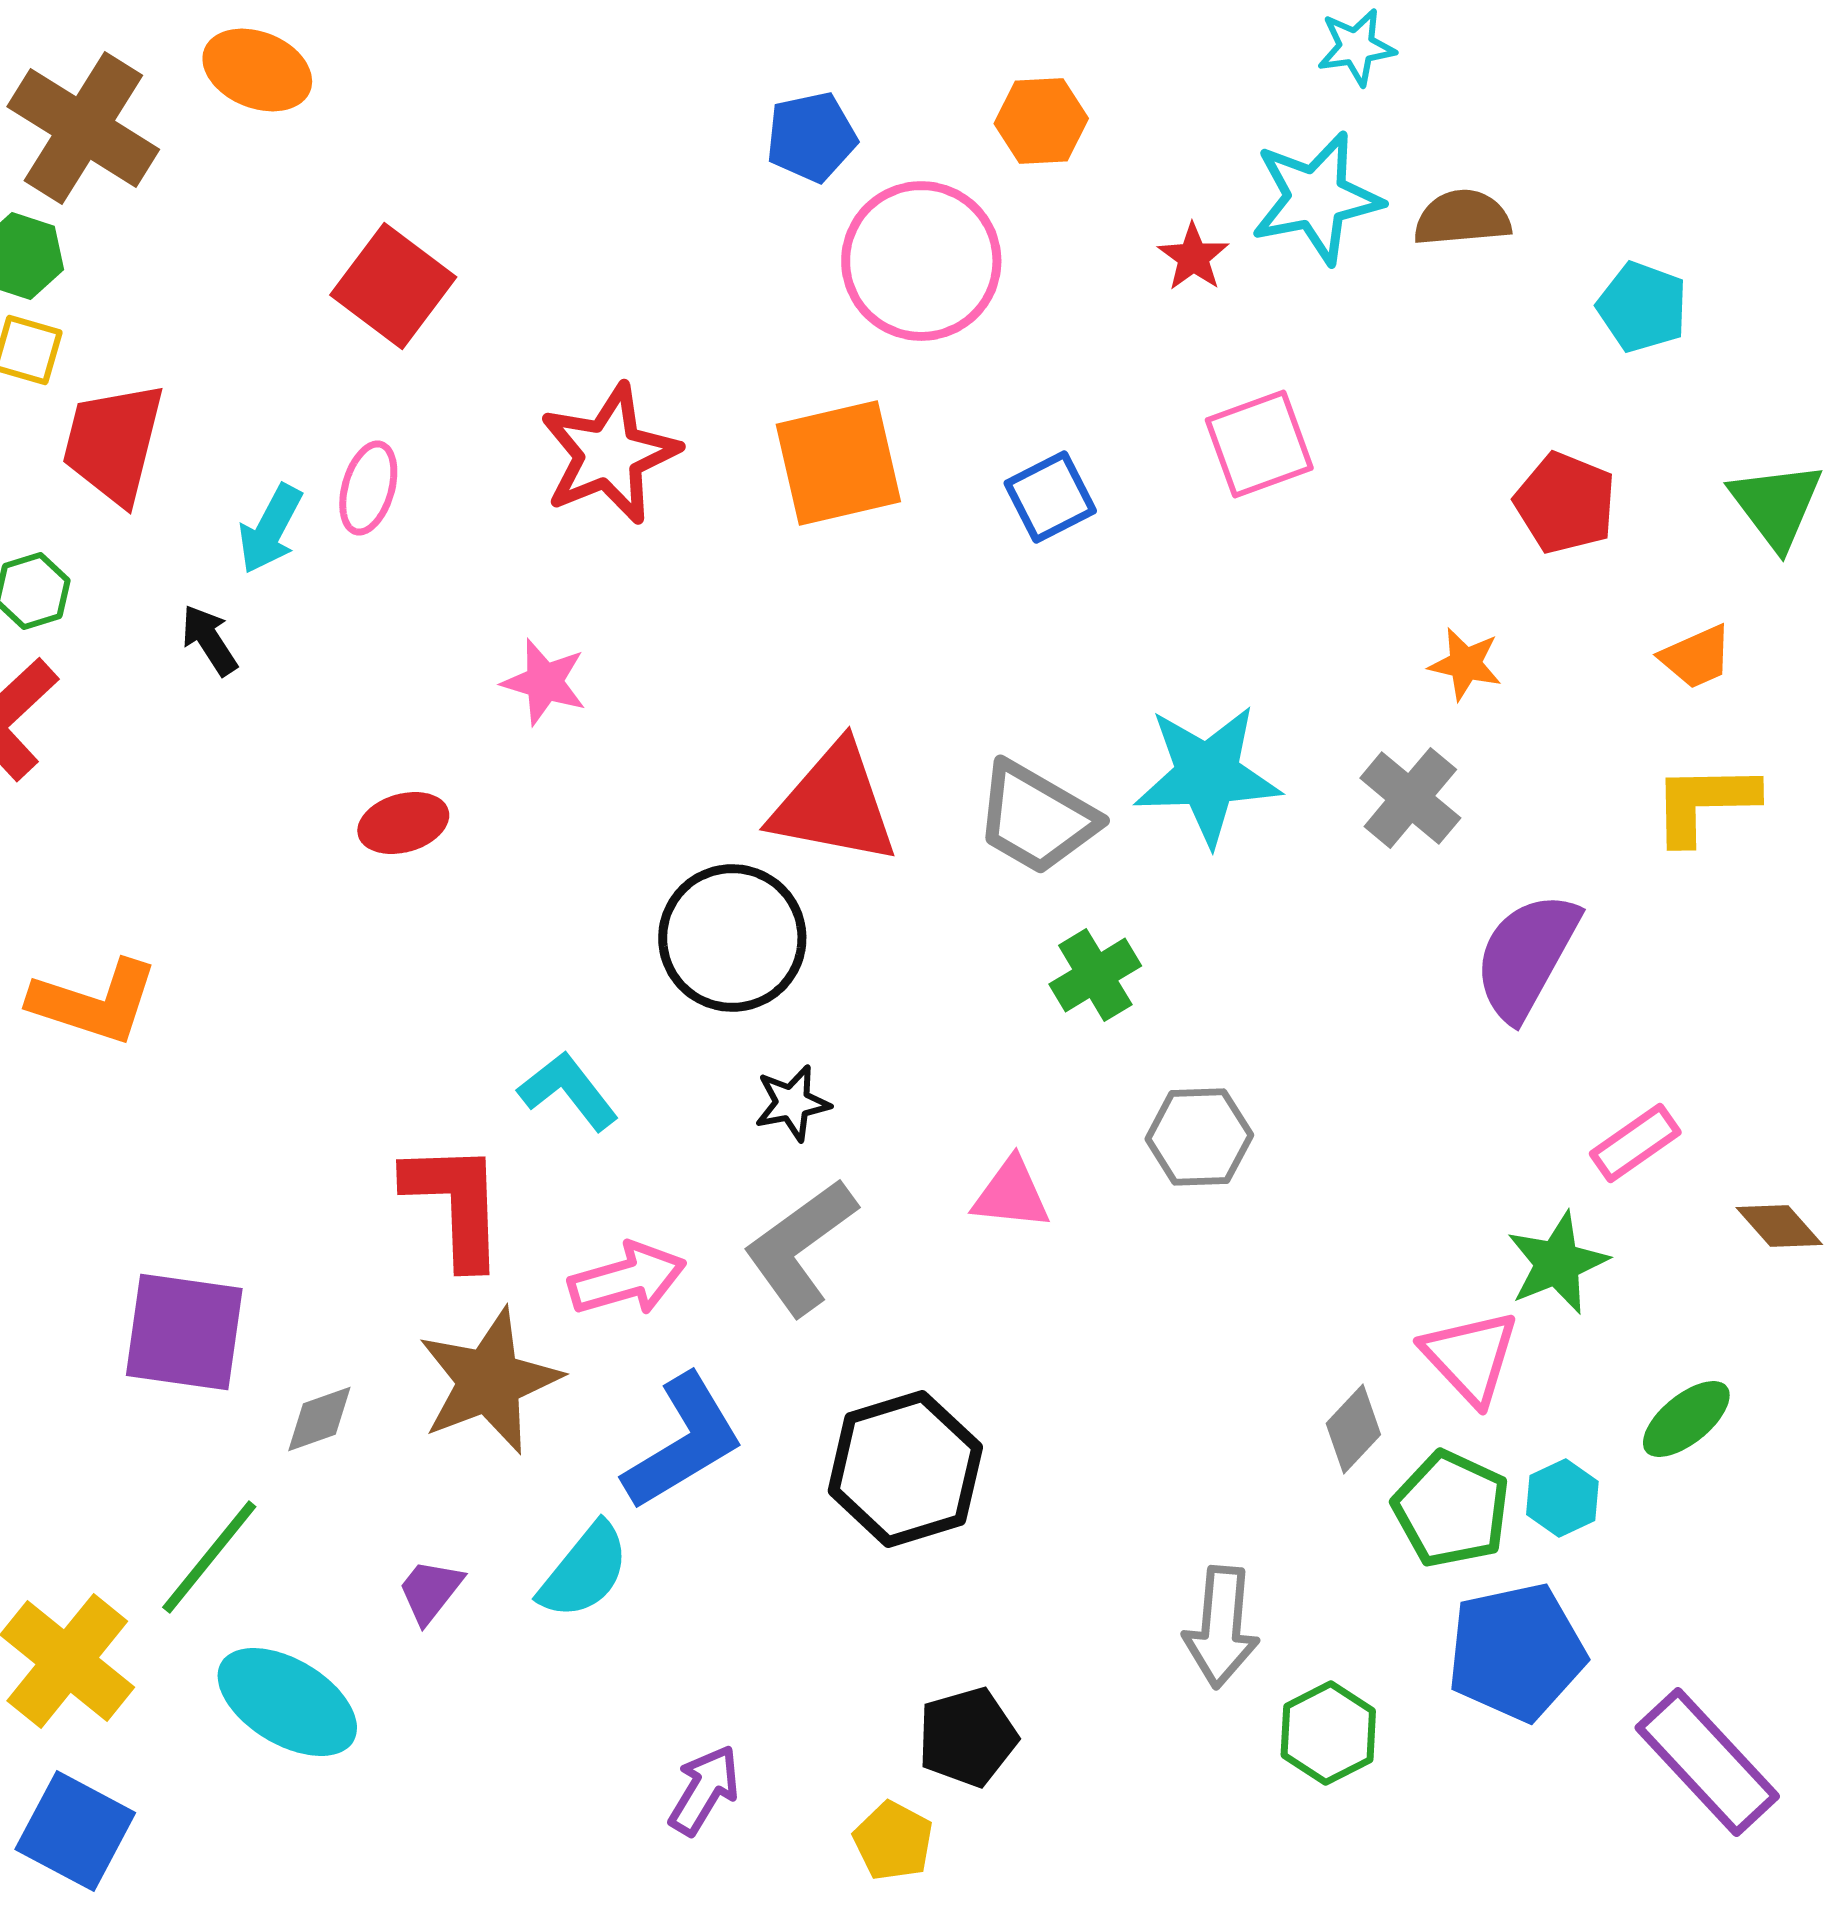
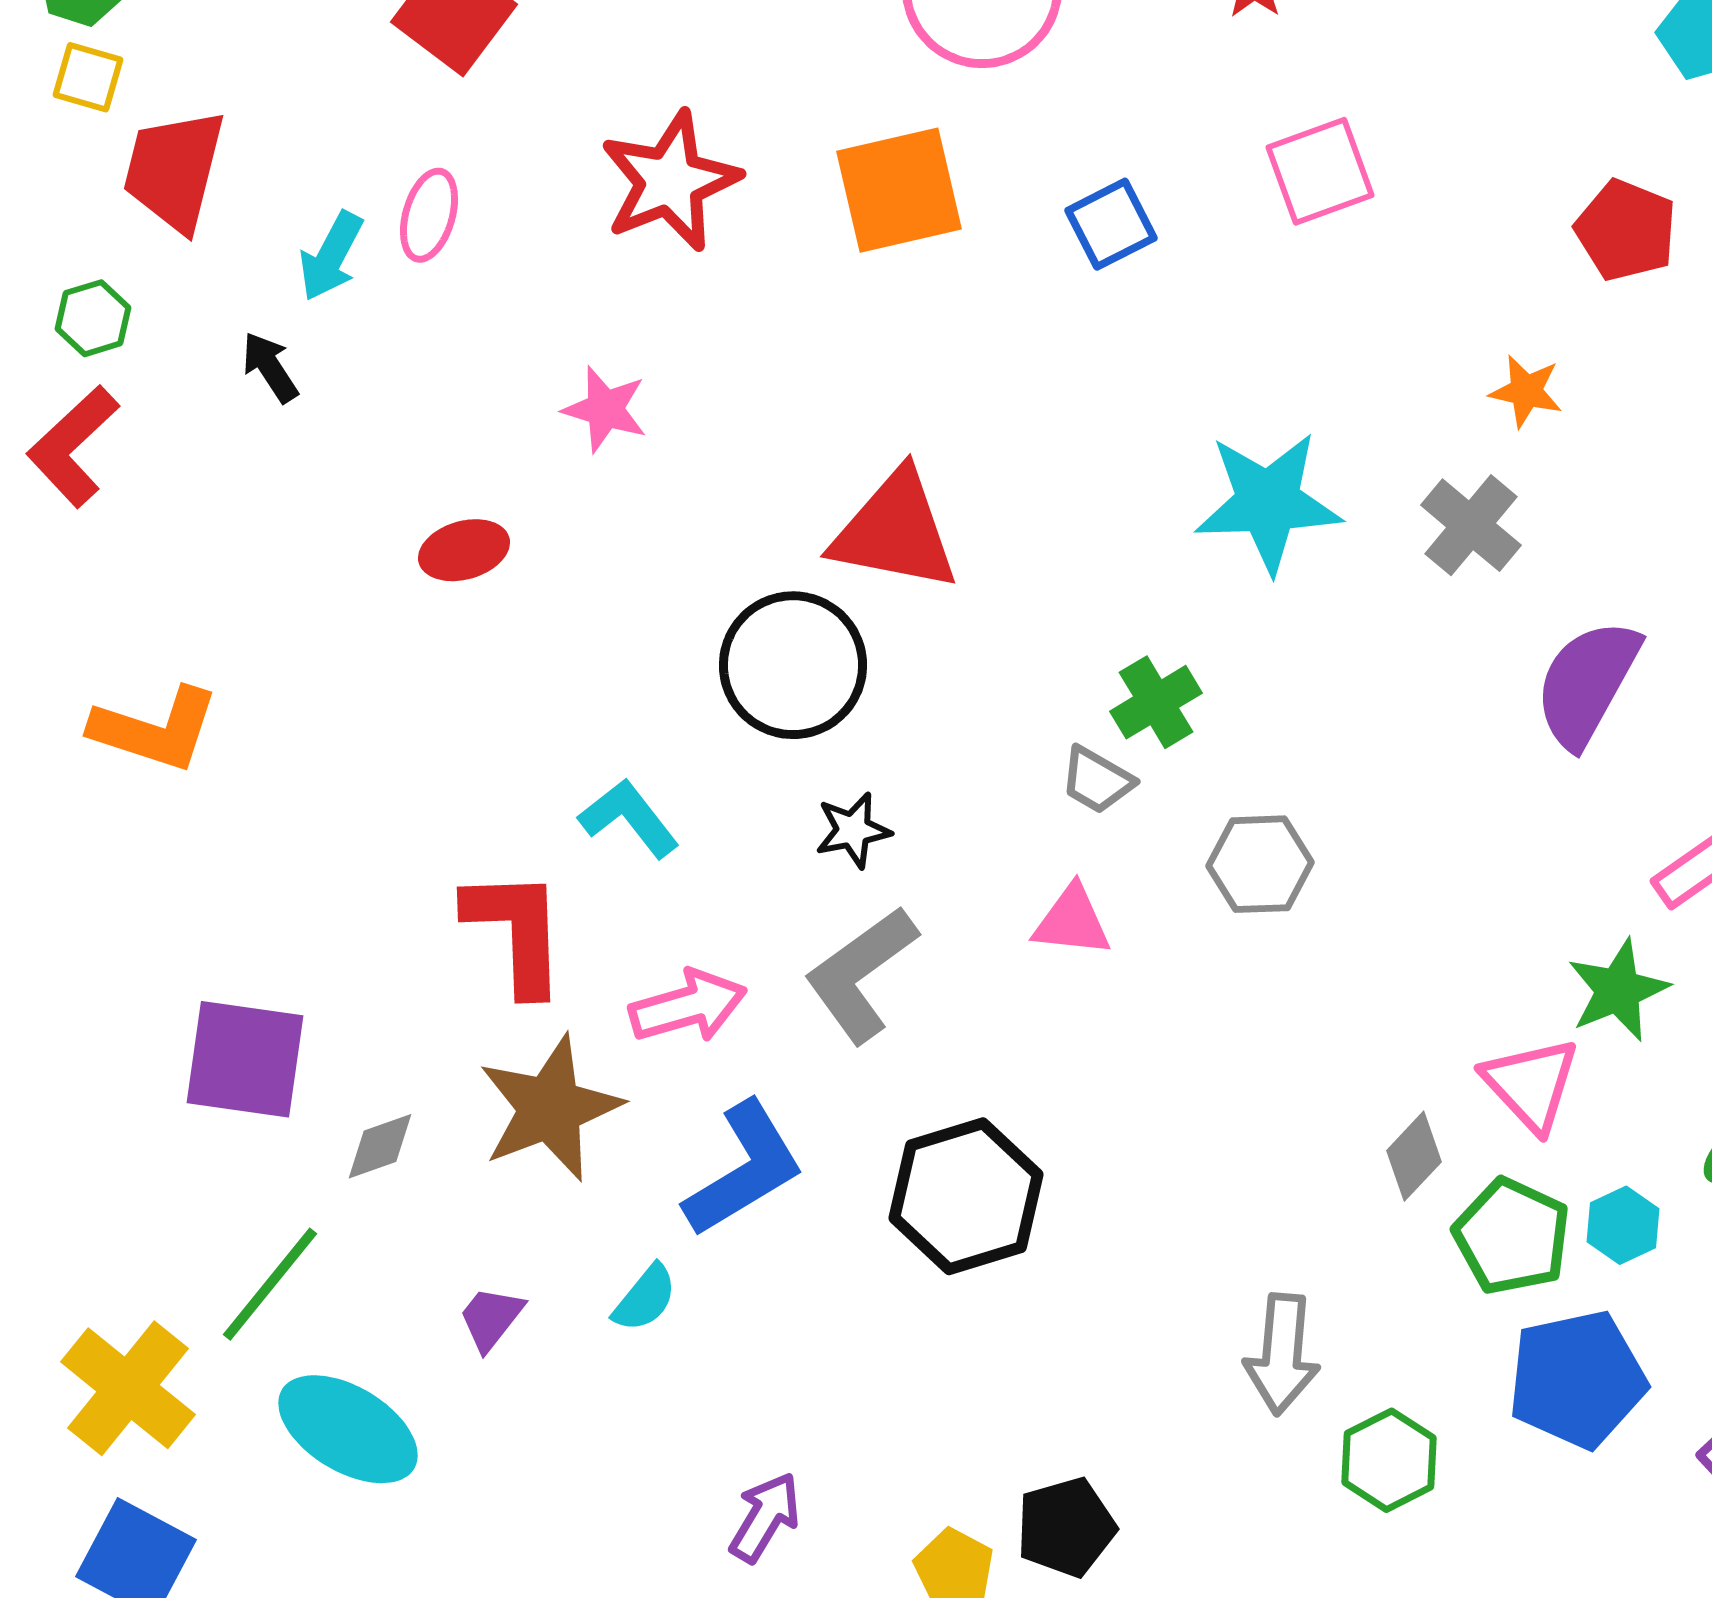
gray trapezoid: (1036, 818) -> (1097, 780), moved, size x0.6
cyan semicircle: (584, 1571) -> (645, 1298), size x0.7
black pentagon: (967, 1737) -> (1066, 1527), moved

